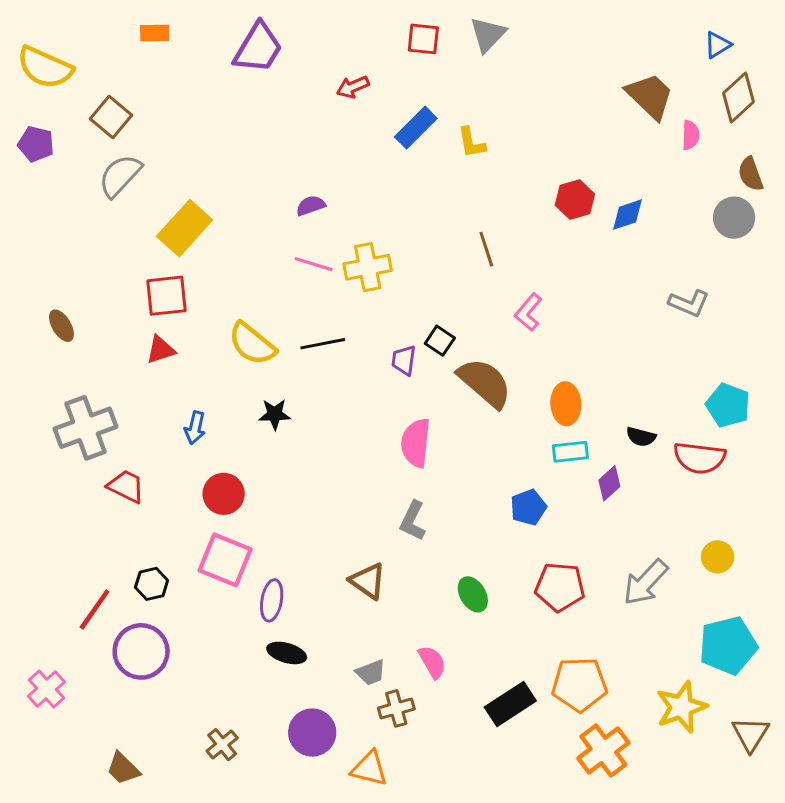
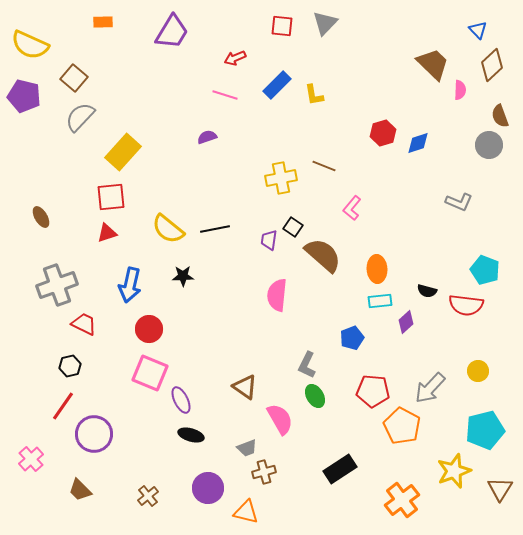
blue triangle: (718, 45) -> (478, 30), turned -42
purple pentagon: (36, 144) -> (24, 96), size x1.4
brown line: (486, 249) -> (324, 166), turned -50
pink line: (314, 264) -> (225, 95), moved
yellow cross: (368, 267) -> (281, 178), moved
blue arrow: (195, 428) -> (130, 285), size x1.6
gray L-shape: (413, 521) -> (307, 365), moved
black hexagon: (152, 584) -> (70, 366), moved
purple ellipse: (272, 600) -> (181, 400), turned -36
pink semicircle: (432, 662) -> (280, 419), moved, size x1.4
orange pentagon: (579, 684) -> (402, 426), moved, turned 30
brown trapezoid: (123, 769) -> (80, 490), moved

